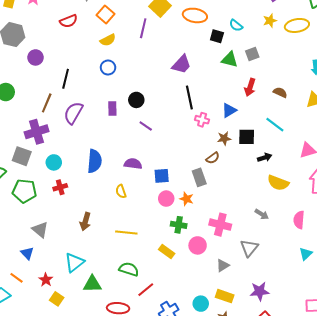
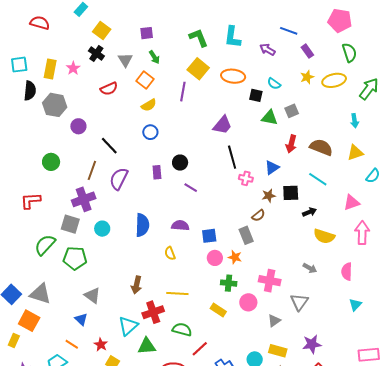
black line: (66, 79) -> (109, 146), turned -54
brown semicircle: (280, 92) -> (321, 147), size x1.6
red cross: (60, 187) -> (153, 312), moved, size x1.5

